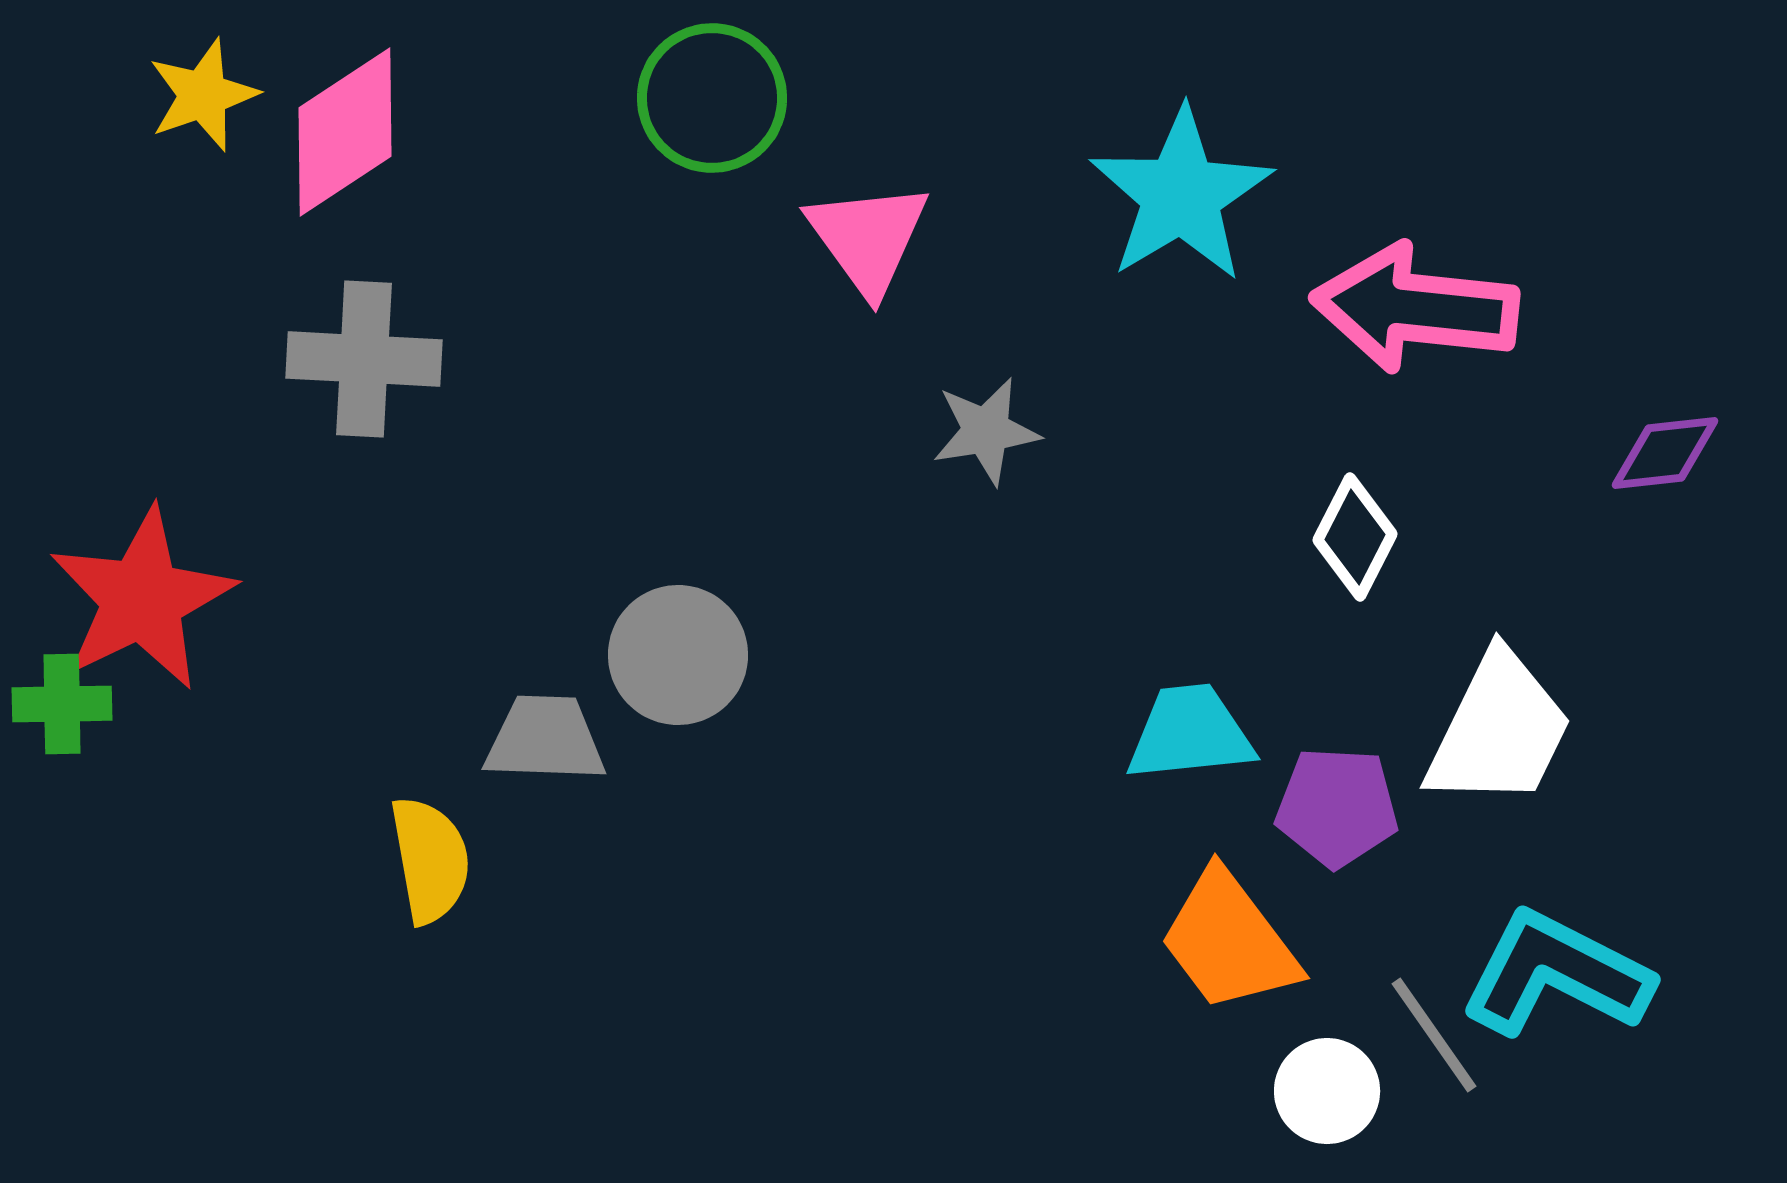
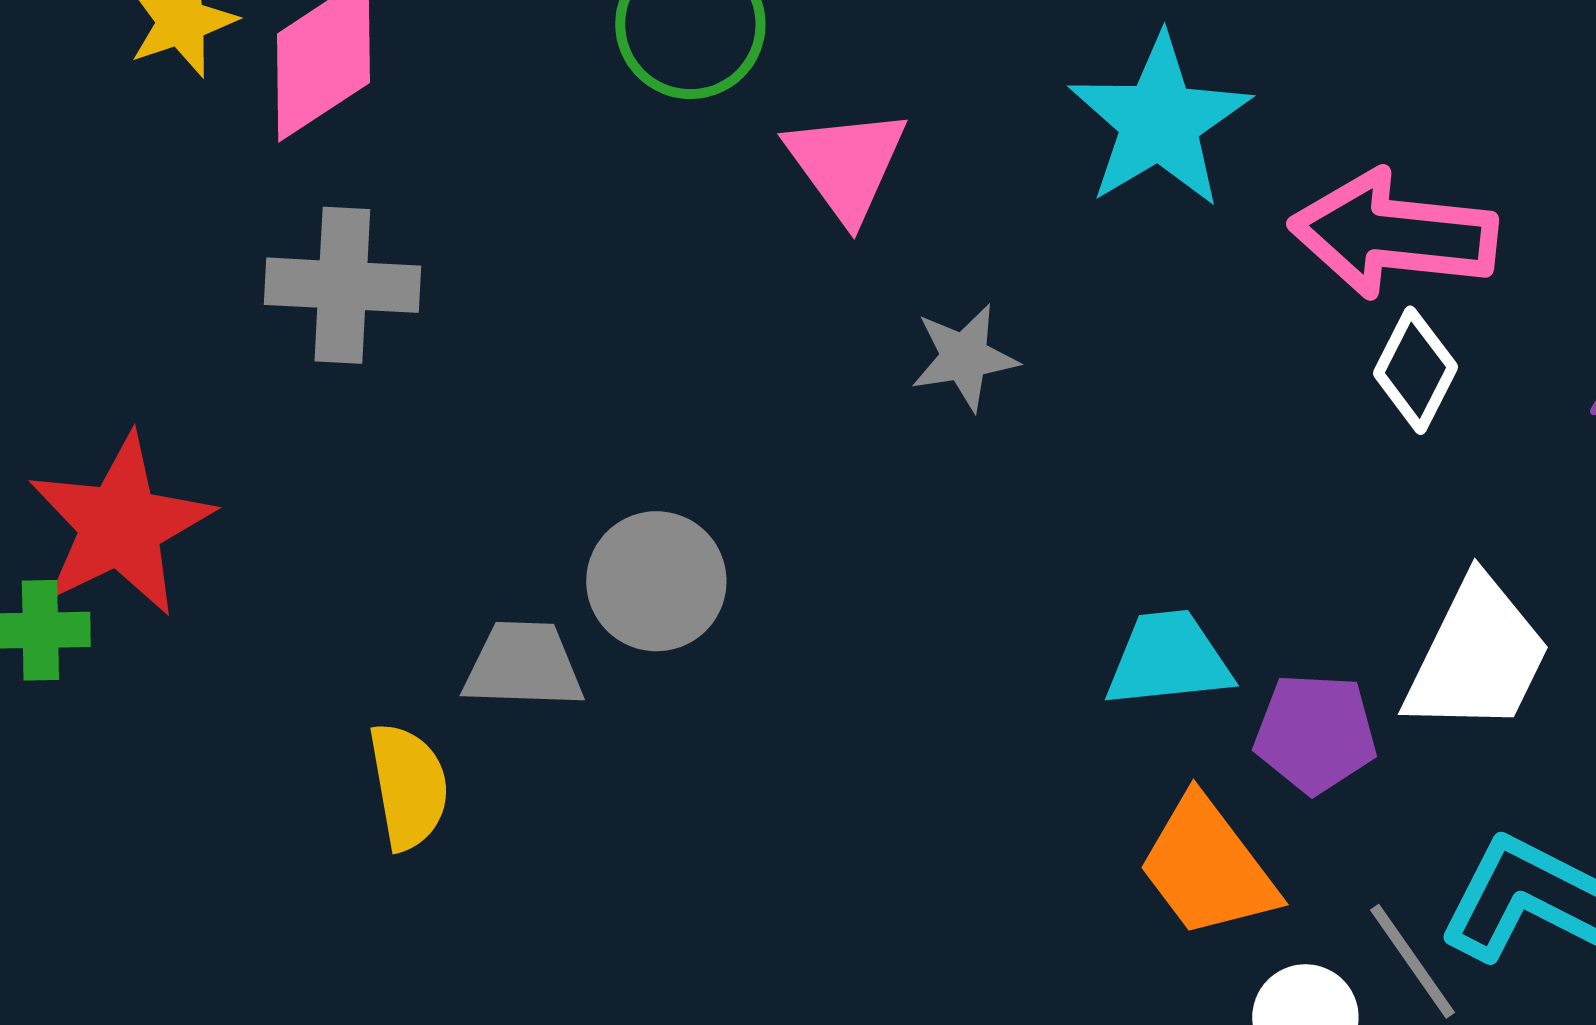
white diamond: (1355, 537) -> (1415, 370), moved

